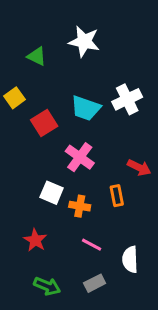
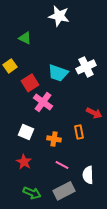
white star: (84, 42) -> (59, 16), moved
pink cross: (80, 157) -> (43, 102), moved
white square: (52, 193) -> (26, 132), moved
gray rectangle: (95, 283) -> (64, 191), size x1.5

